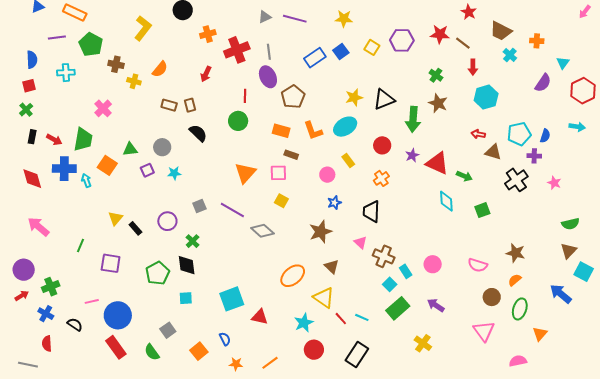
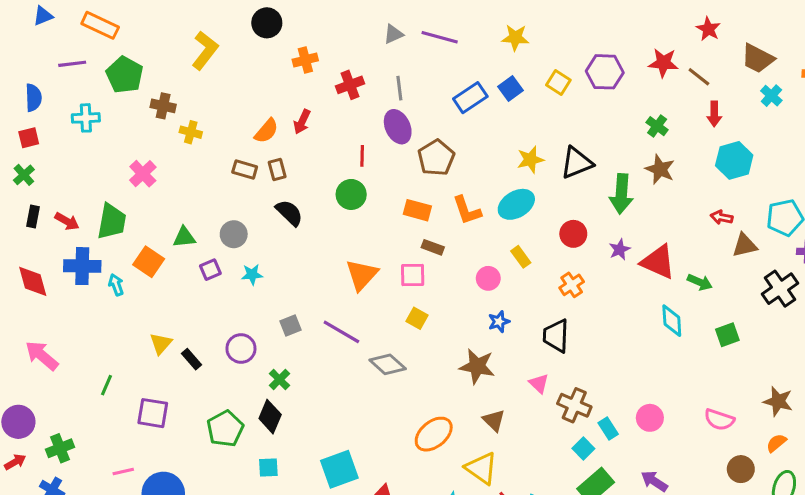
red cross: (237, 50) -> (350, 85), size x0.7
orange semicircle: (160, 69) -> (266, 131), moved
brown triangle: (493, 152) -> (745, 245), turned -30
brown star: (320, 232) -> (477, 366), turned 30
black diamond: (187, 265) -> (270, 417), turned 30

